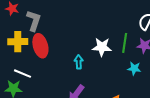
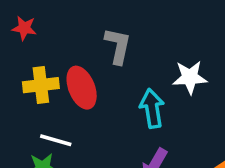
gray L-shape: (34, 21) -> (118, 46), moved
cyan arrow: (79, 62) -> (152, 108), size x1.5

